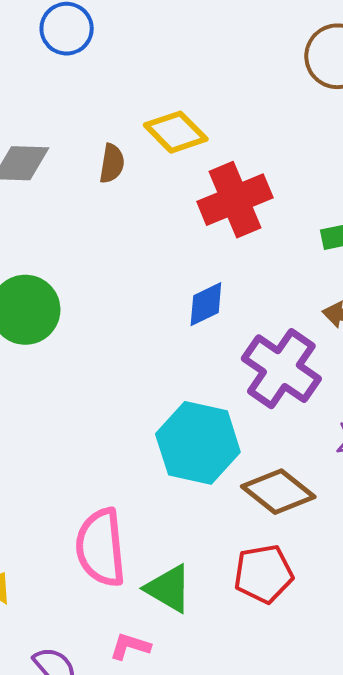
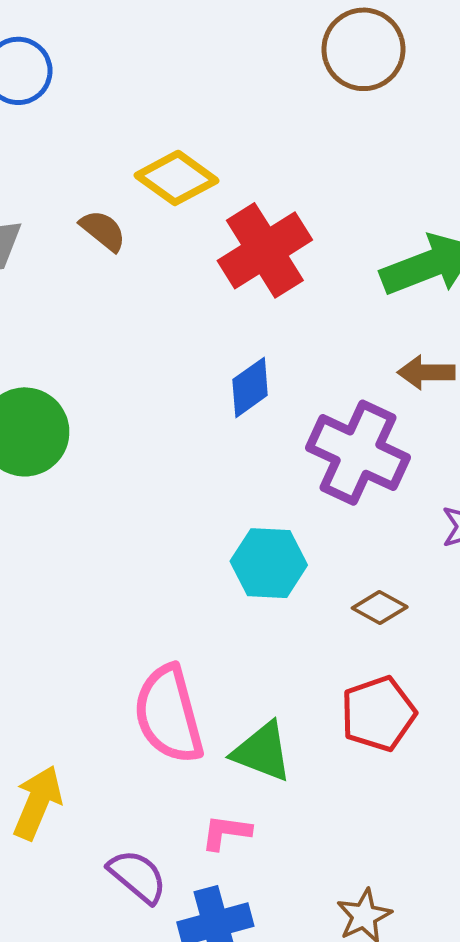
brown semicircle: (112, 163) -> (103, 231), turned -51
cyan hexagon: (198, 443) -> (269, 563), size x0.7
brown diamond: (278, 492) -> (380, 607), size x0.6

